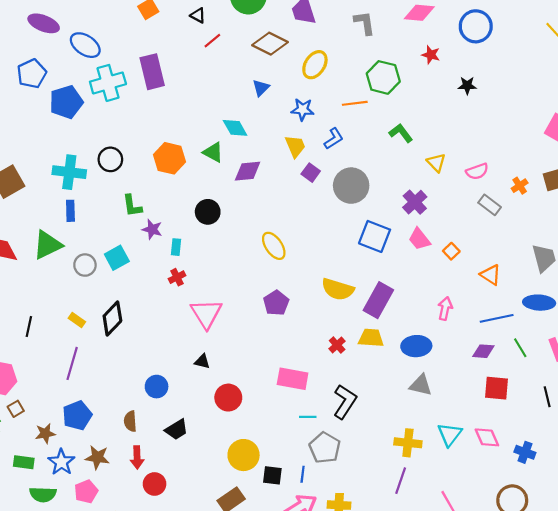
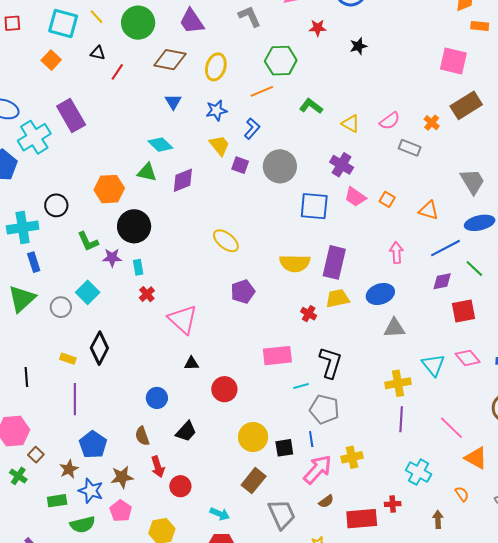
black circle: (208, 212) -> (134, 226), moved, size x1.4
purple pentagon: (276, 303) -> (243, 292), turned 30

